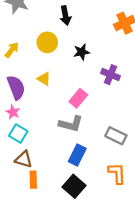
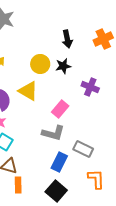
black arrow: (65, 16) -> (67, 39), moved
yellow circle: (47, 42) -> (40, 64), moved
yellow triangle: (44, 79) -> (28, 91), size x1.5
gray rectangle: (116, 136) -> (83, 149), moved

